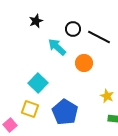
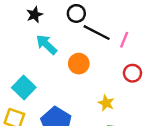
black star: (36, 21) -> (35, 15), moved
black circle: (73, 29) -> (76, 13), moved

